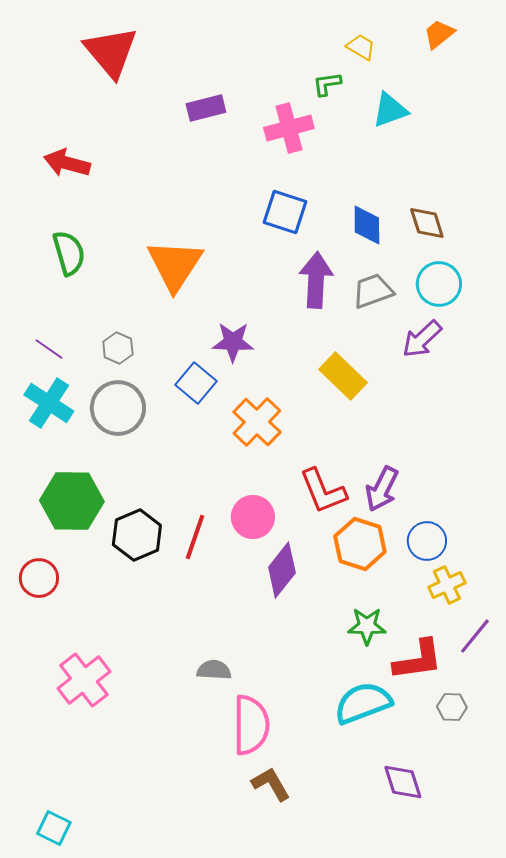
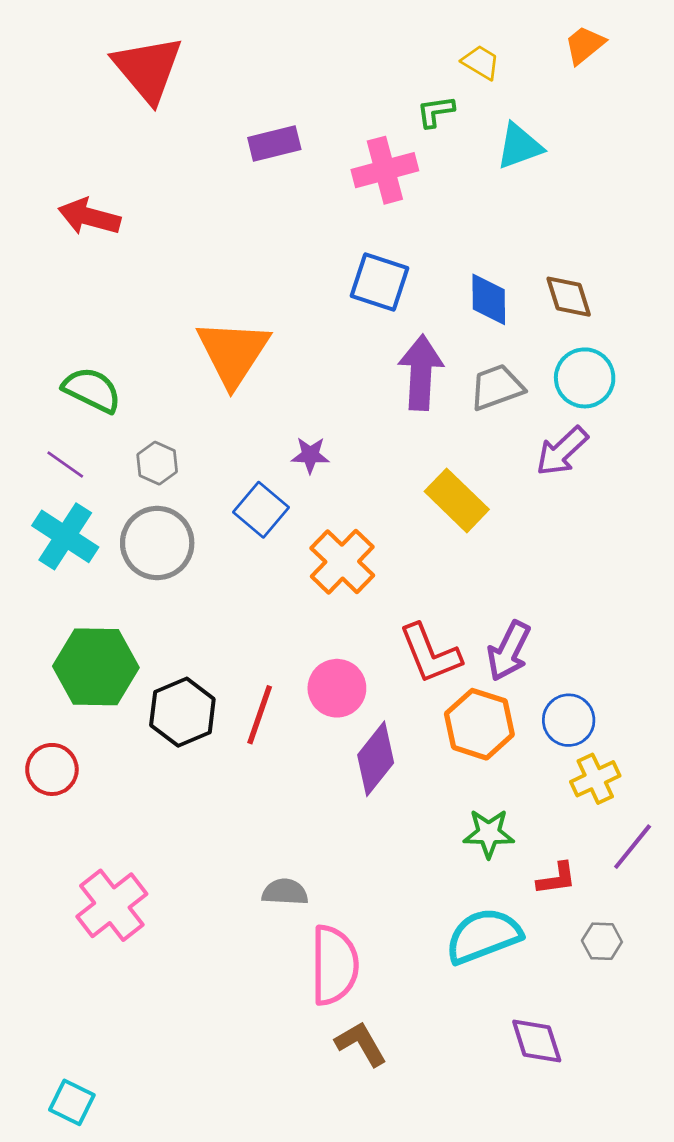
green semicircle: (69, 253) -> (92, 390), moved, turned -48
purple star: (233, 342) -> (310, 455), size x0.7
red L-shape: (418, 660) -> (557, 879), size x0.6

